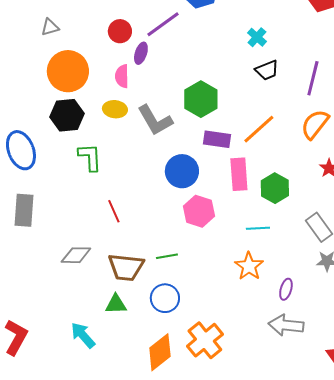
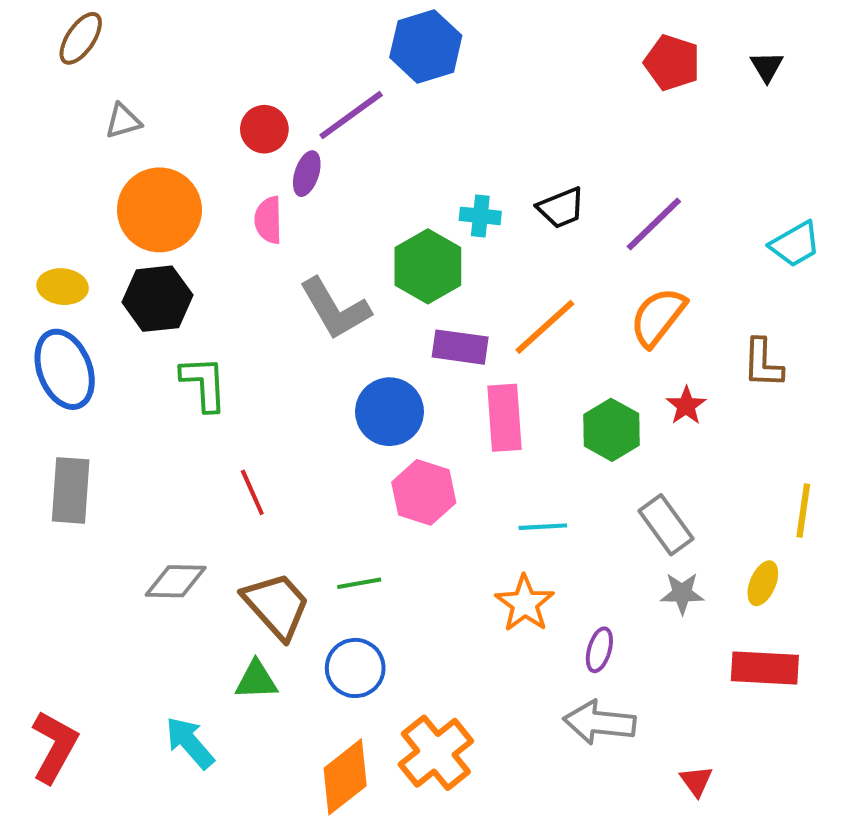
cyan cross: (257, 37) -> (480, 216), moved, turned -36
purple line: (313, 78) -> (654, 224), turned 32
yellow ellipse: (115, 109) -> (63, 287), moved
green hexagon: (275, 188) -> (611, 430), moved
brown trapezoid: (126, 267) -> (276, 605), turned -138

